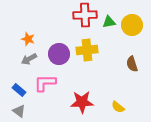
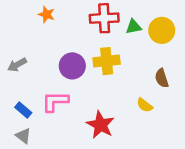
orange star: (28, 39) -> (47, 14), moved
gray arrow: (29, 59) -> (17, 65), moved
red star: (82, 102) -> (100, 125), turned 30
yellow semicircle: (118, 107) -> (145, 105), moved

